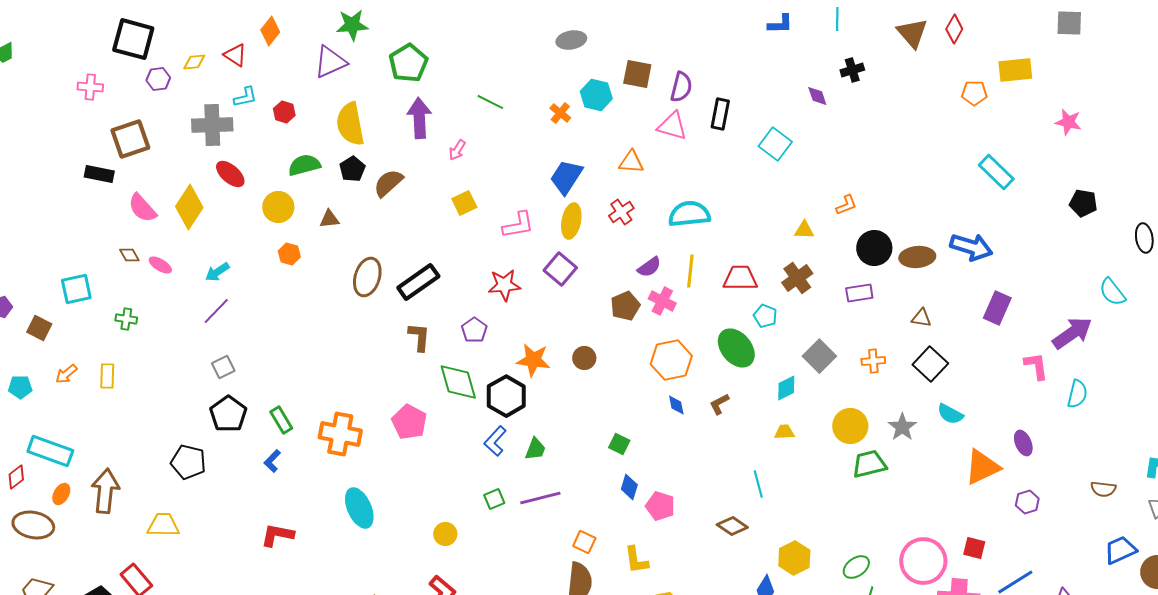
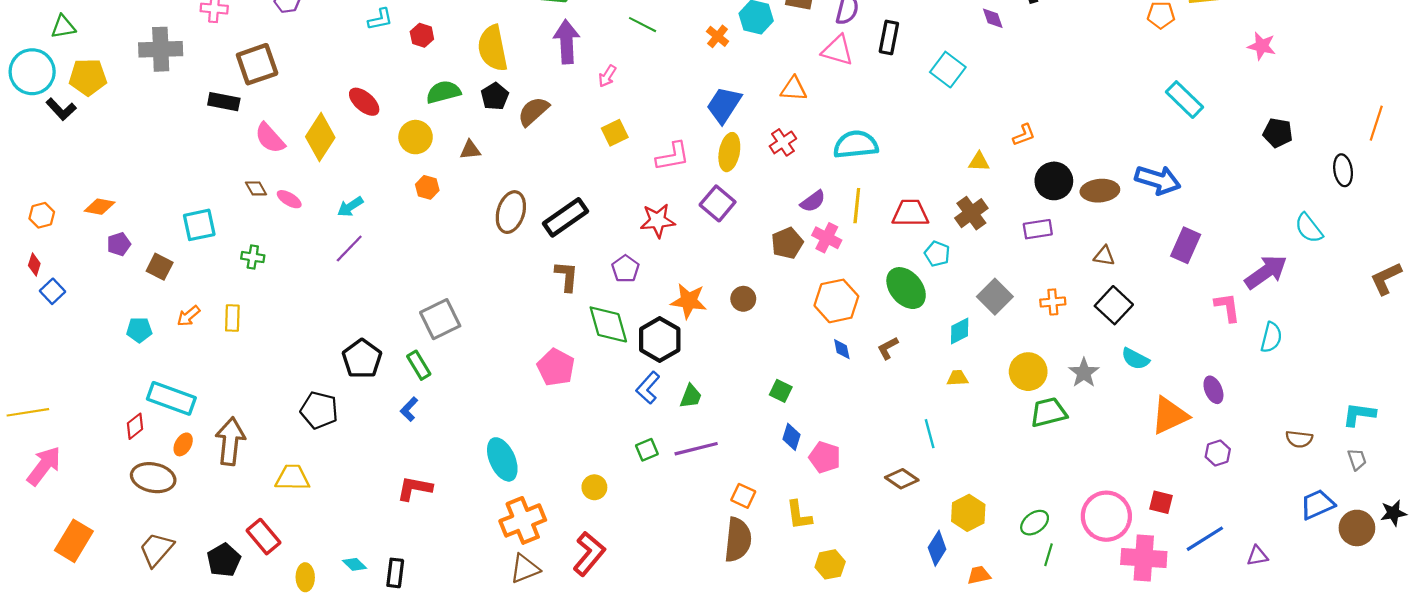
gray cross: (212, 125) -> (161, 49), moved
gray square: (223, 367) -> (440, 319), moved, size x1.6
orange cross: (340, 434) -> (523, 520), moved, turned -33

